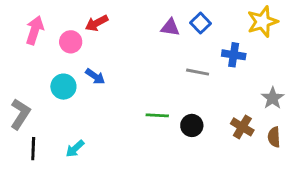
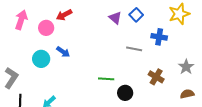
purple triangle: (170, 27) -> (115, 18), turned 32
black circle: (192, 125) -> (125, 93), moved
brown cross: (242, 127) -> (156, 77), moved
brown semicircle: (274, 137) -> (187, 94), turned 80

